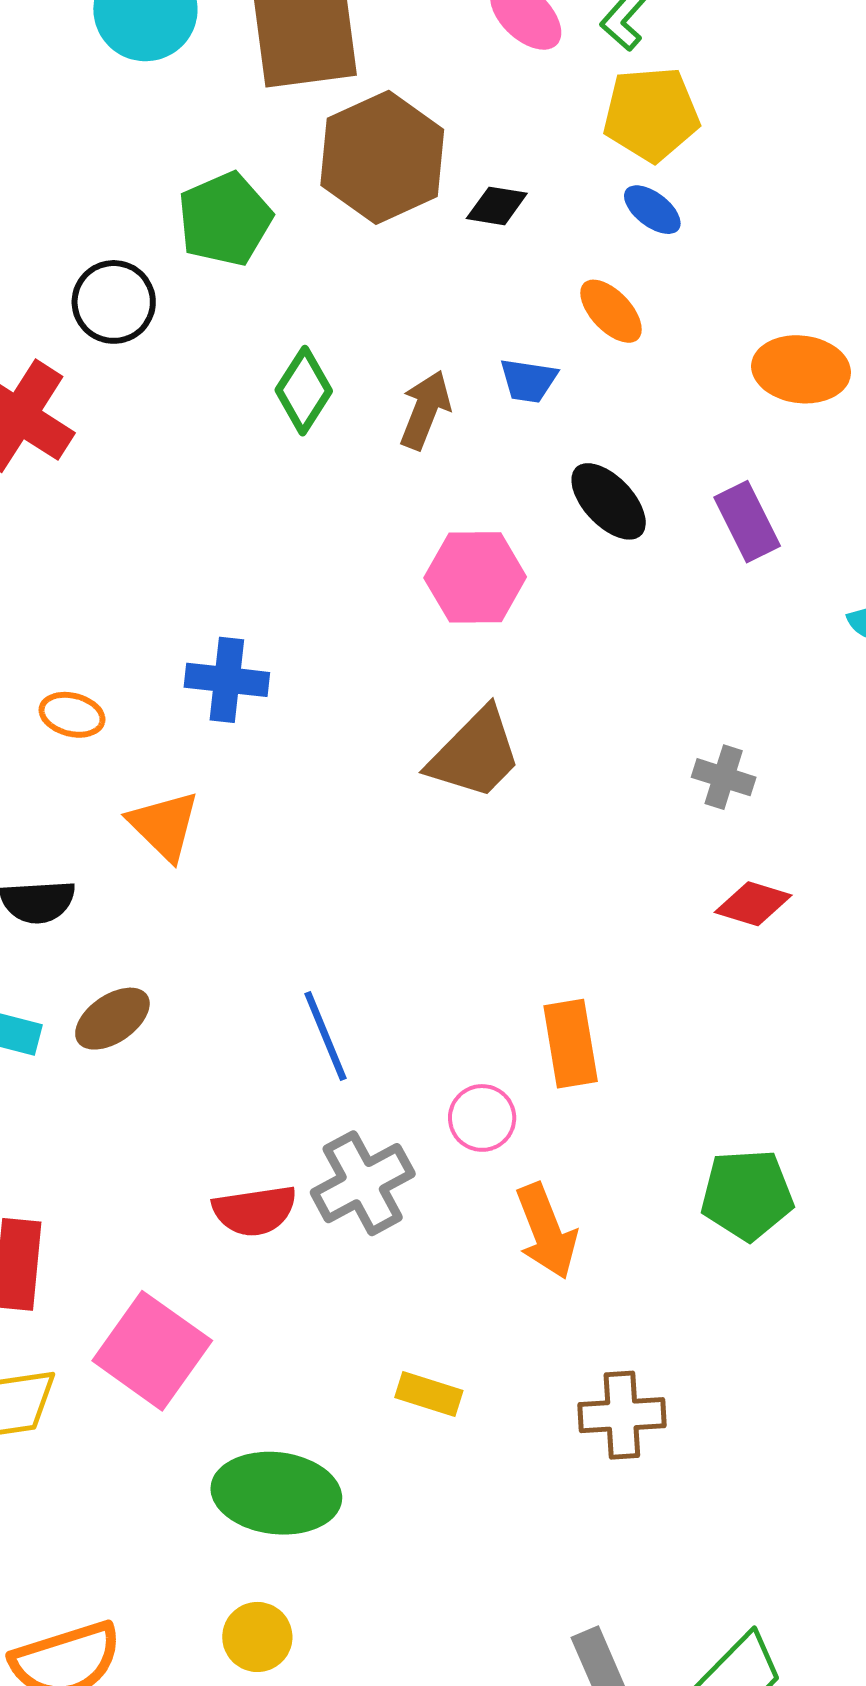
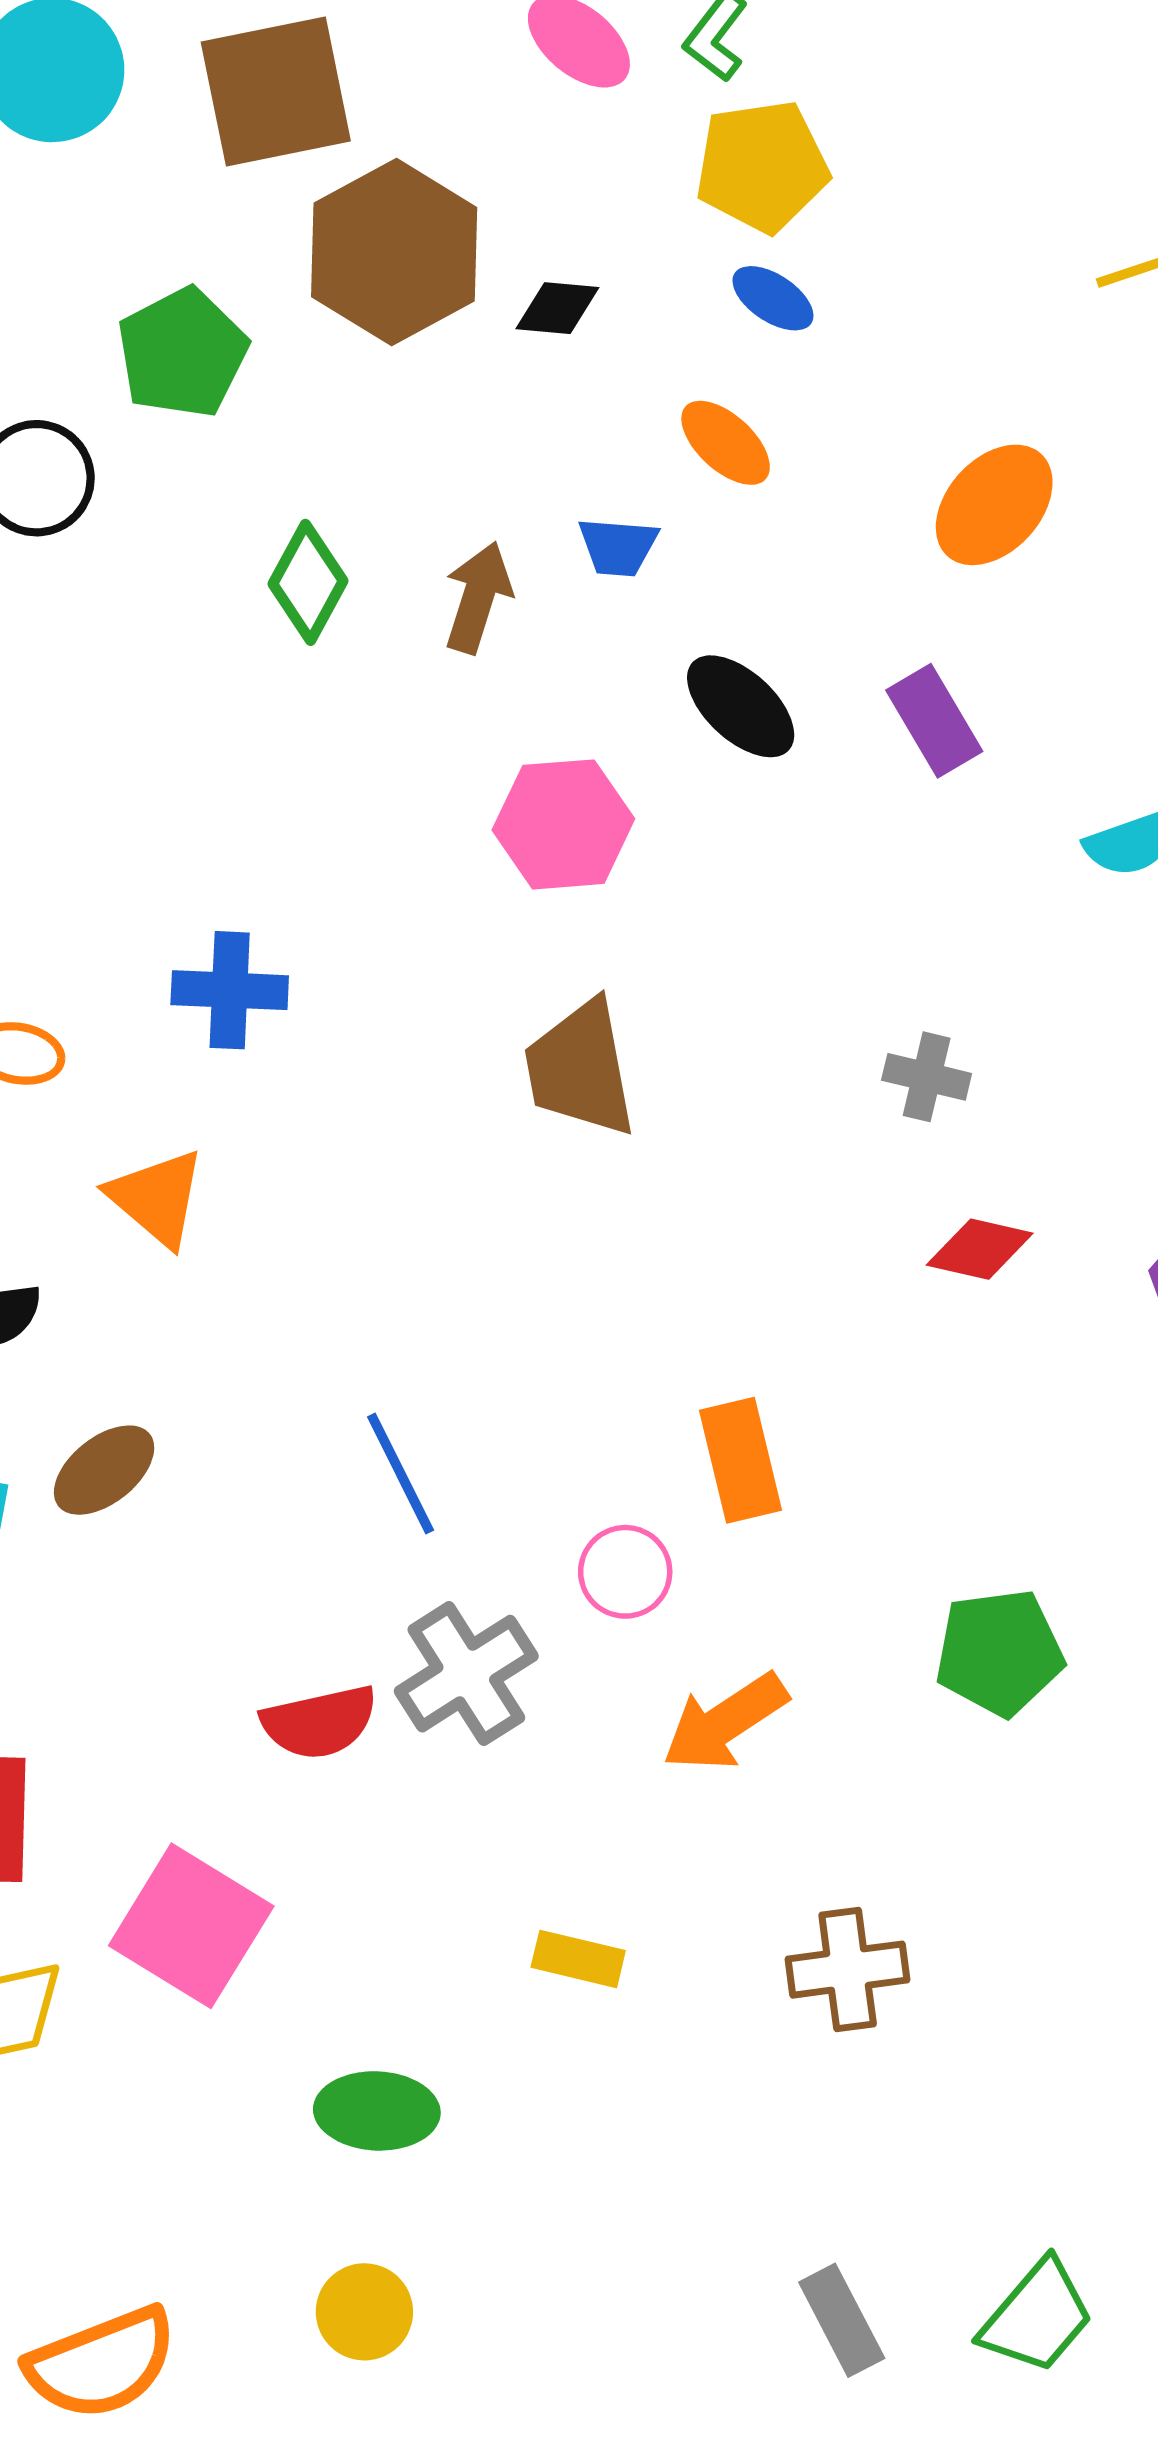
orange ellipse: (801, 369) -> (994, 505), turned -50
brown trapezoid: (475, 754) -> (580, 1069), turned 129
orange arrow: (546, 1231) -> (725, 1722), turned 82
green ellipse: (276, 1493) -> (377, 2111), size x0.7

